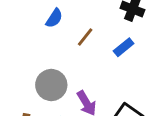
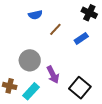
blue semicircle: (54, 18) -> (35, 15), turned 40

